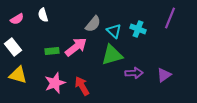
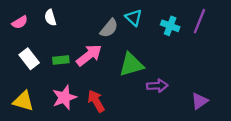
cyan cross: (138, 29) -> (170, 26), moved
cyan triangle: (114, 31) -> (134, 18), moved
white rectangle: (13, 47) -> (29, 59), moved
yellow triangle: (18, 75) -> (23, 101), moved
purple triangle: (164, 75) -> (199, 101), moved

